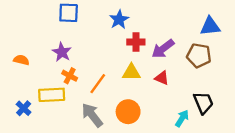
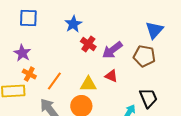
blue triangle: (210, 26) -> (154, 30), turned -42
red cross: (136, 42) -> (88, 44), turned 35
yellow triangle: (131, 72) -> (88, 84), moved

